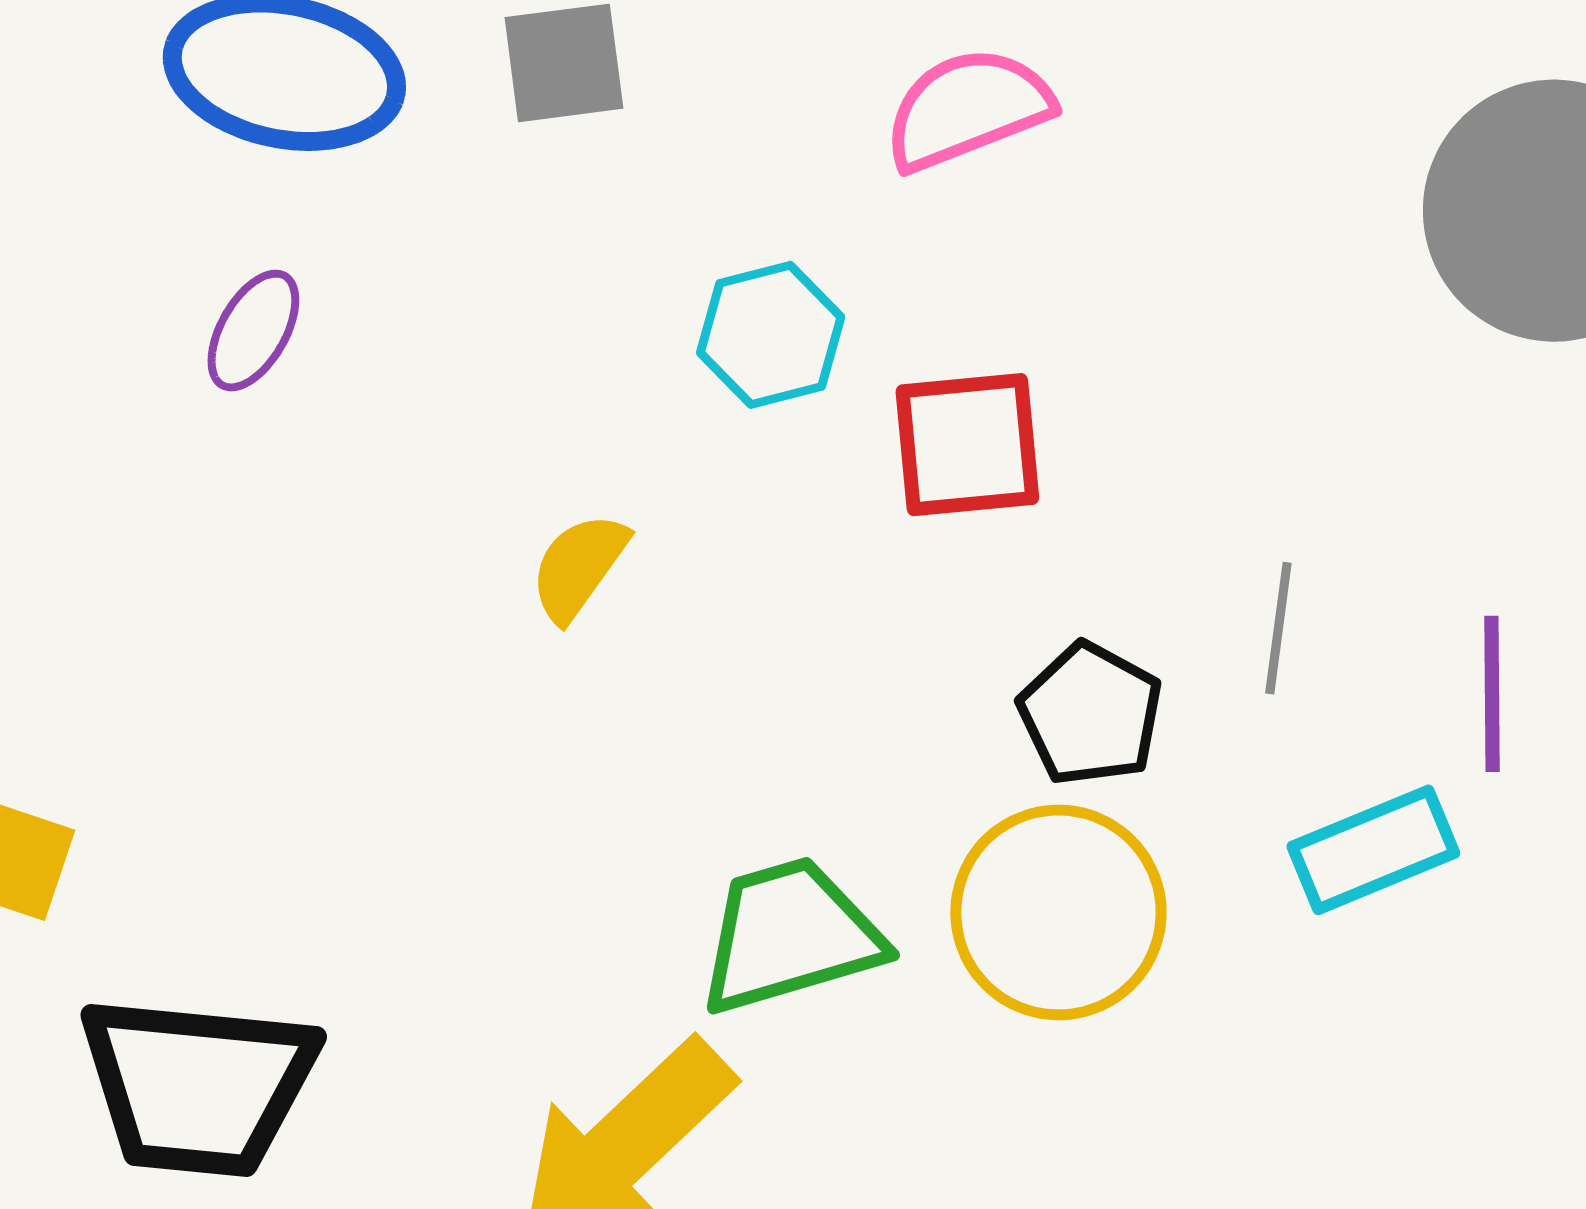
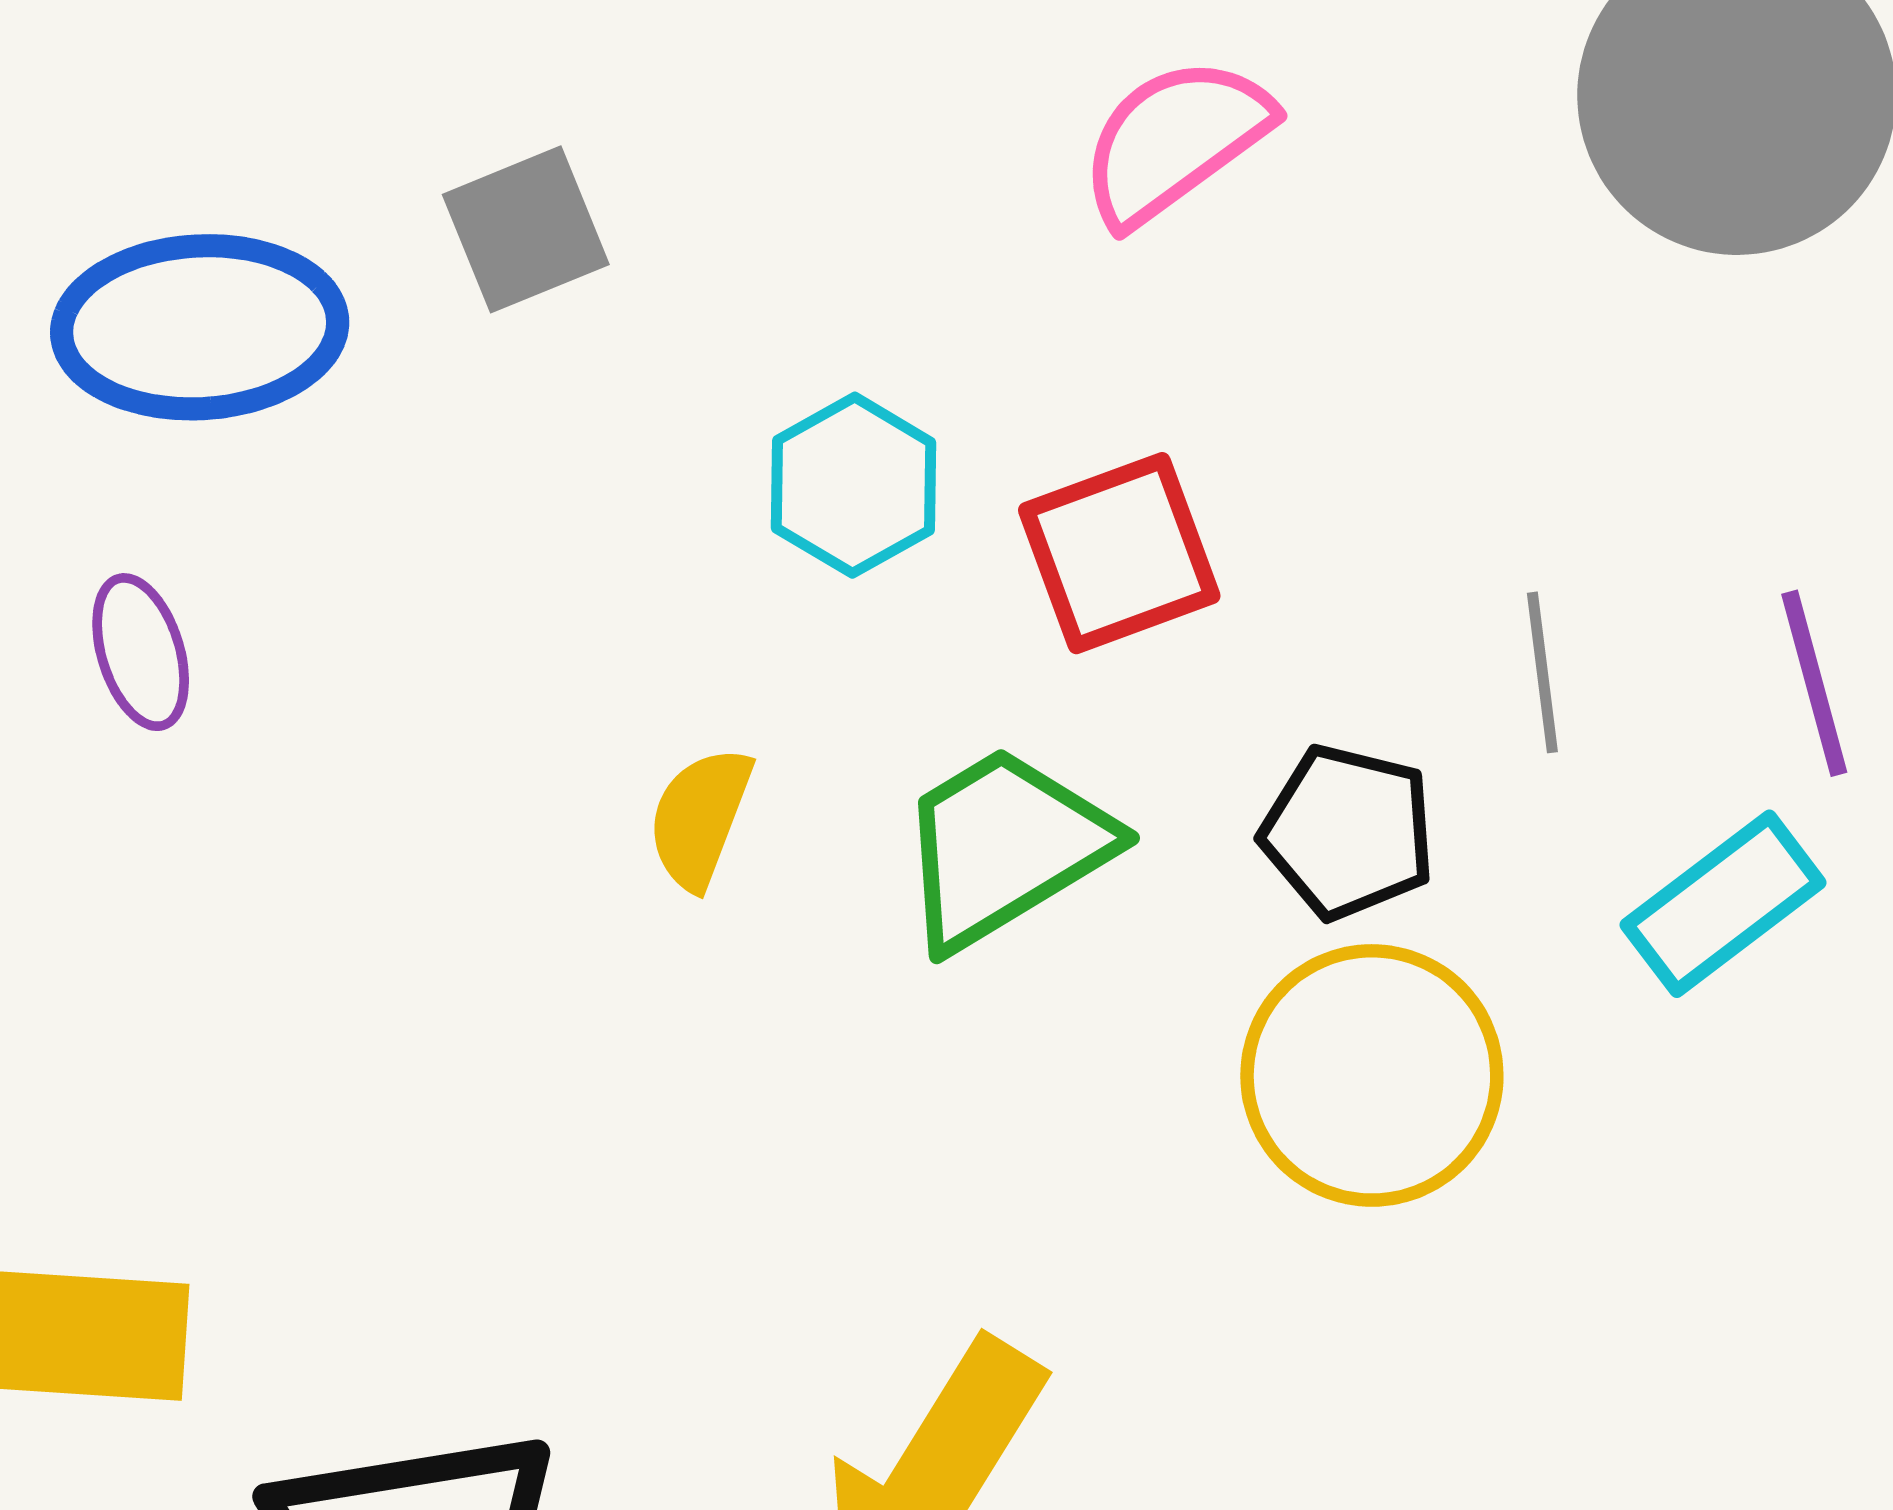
pink semicircle: (968, 109) -> (1175, 141), moved
purple ellipse: (253, 331) -> (141, 652), moved, turned -32
green trapezoid: (790, 936) -> (1004, 847), moved

